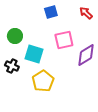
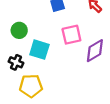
yellow pentagon: (43, 81) -> (31, 86), moved, turned 30

